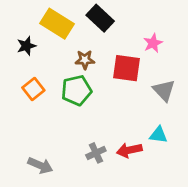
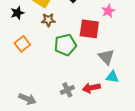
brown star: (85, 60) -> (48, 20), moved
green pentagon: (76, 90) -> (65, 45), moved
gray triangle: (164, 90) -> (106, 57), moved

